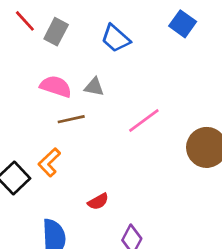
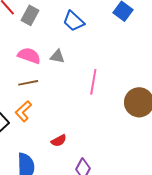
brown line: (71, 119) -> (28, 83), moved
pink line: (144, 121) -> (93, 82), turned -45

